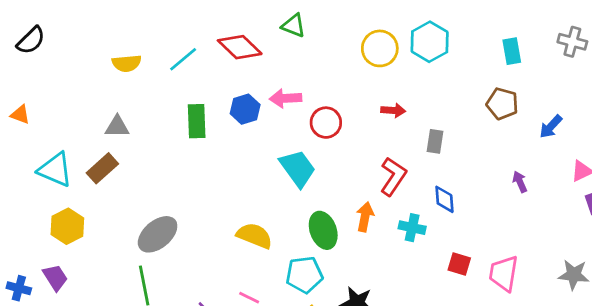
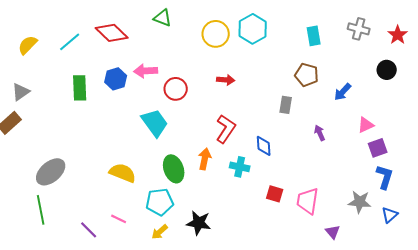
green triangle: (294, 26) -> (163, 18), moved
yellow semicircle: (127, 63) -> (28, 45), turned 140
gray triangle: (117, 127) -> (21, 92), turned -36
gray rectangle: (435, 141) -> (286, 105), moved

